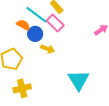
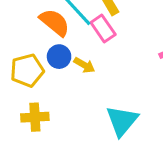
orange semicircle: (23, 25) -> (55, 22), size x1.5
blue circle: (35, 34) -> (59, 57), moved

